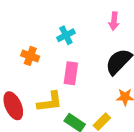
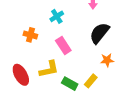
pink rectangle: (71, 73) -> (63, 45), turned -36

